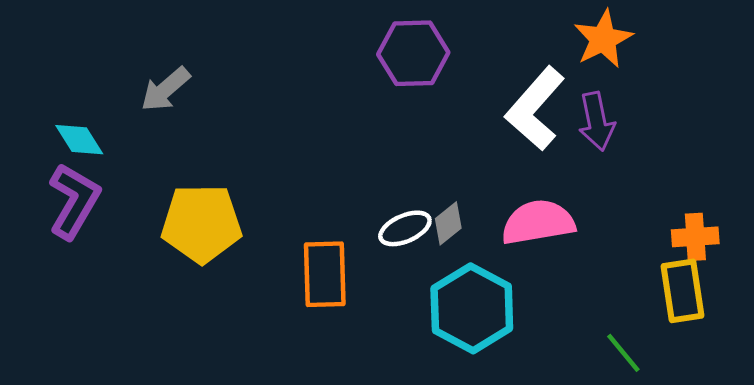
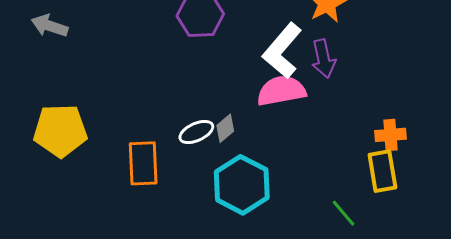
gray arrow: (165, 89) -> (50, 26), moved, turned 60
pink semicircle: (538, 222) -> (281, 91), moved

